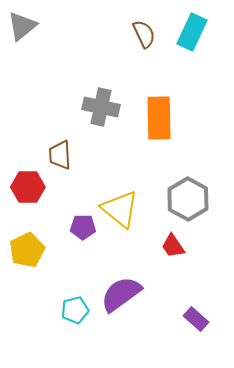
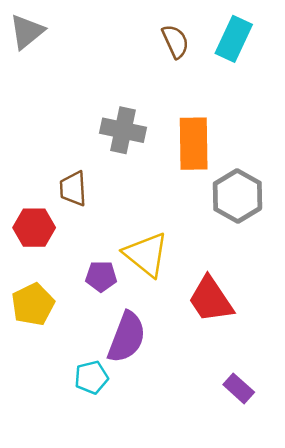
gray hexagon: (188, 199) -> (237, 196), moved
red trapezoid: (173, 246) -> (211, 299), size x1.6
purple semicircle: (121, 294) -> (127, 337), moved, turned 147

